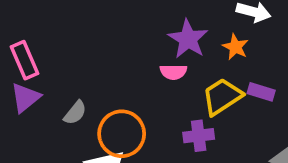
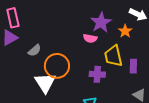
purple rectangle: (261, 92) -> (133, 66), moved, turned 64
yellow trapezoid: (222, 97) -> (113, 56), turned -80

